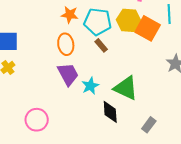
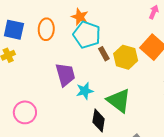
yellow hexagon: (129, 20) -> (126, 57), moved
cyan pentagon: (98, 22) -> (87, 35), moved
orange ellipse: (66, 44) -> (46, 29), moved

